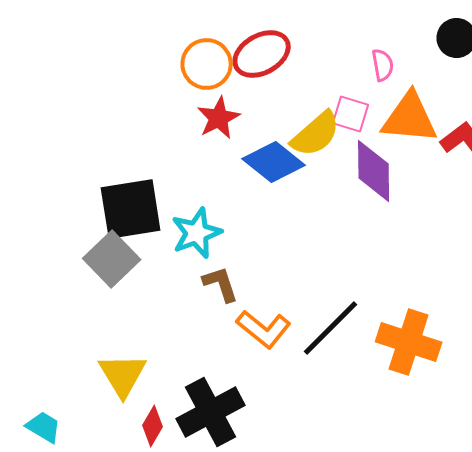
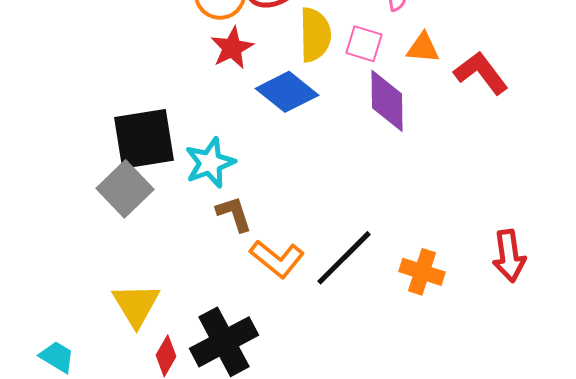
orange triangle: (410, 118) -> (423, 48), size x0.6
yellow semicircle: (316, 134) -> (315, 35), moved, turned -50
orange cross: (409, 342) -> (422, 272), size x0.7

